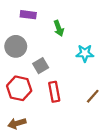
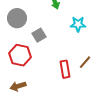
red rectangle: (54, 92) -> (65, 69), moved

